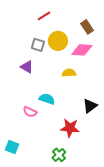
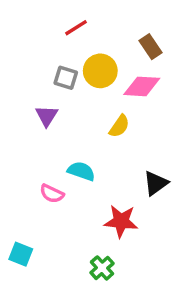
purple triangle: (27, 67) -> (47, 116), turned 32
yellow semicircle: (69, 73) -> (119, 126), turned 128

